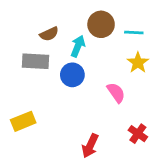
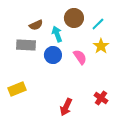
cyan line: (134, 33) -> (98, 24), turned -48
cyan arrow: (78, 46) -> (57, 34), turned -42
pink semicircle: (116, 93) -> (80, 57), moved

